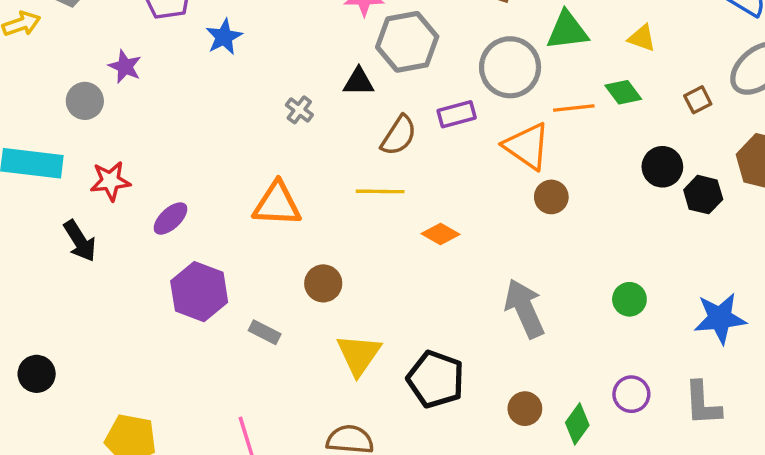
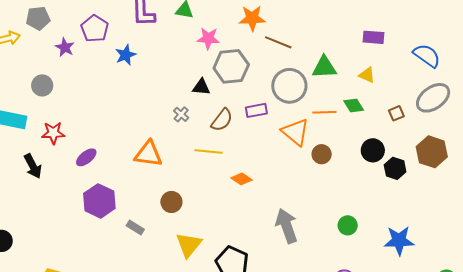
purple star: (125, 67) -> (65, 47), moved
gray cross: (299, 110) -> (181, 114), moved
brown circle: (551, 197) -> (322, 154), moved

